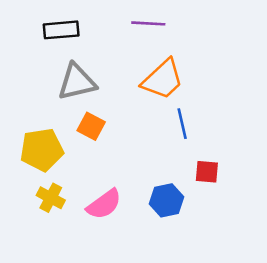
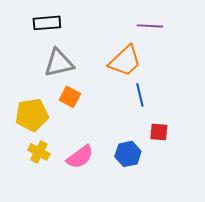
purple line: (148, 23) -> (150, 26), moved

